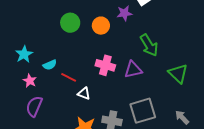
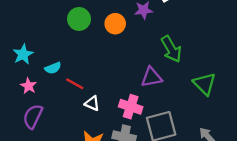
pink cross: (105, 65) -> (131, 107), moved

